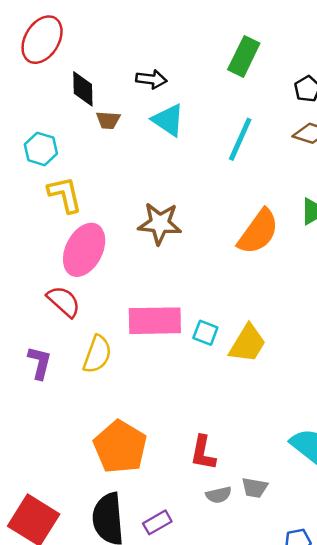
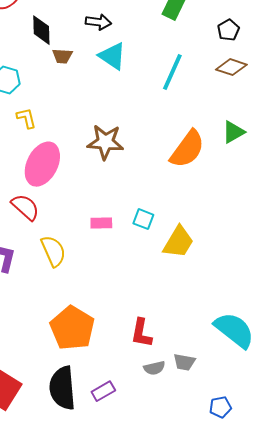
yellow L-shape: (65, 195) -> (26, 118), size x0.7
pink rectangle: (155, 321) -> (101, 223), size x0.5
cyan square: (205, 333) -> (143, 219), moved
yellow semicircle: (97, 354) -> (53, 251), turned -44

